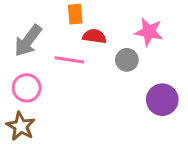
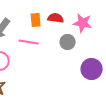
orange rectangle: (75, 14) -> (36, 20), moved
red semicircle: (94, 36) -> (56, 18), moved

